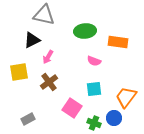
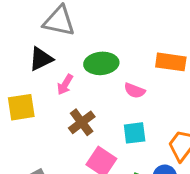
green ellipse: (85, 31) -> (101, 63), moved
brown cross: (49, 82) -> (82, 122), moved

